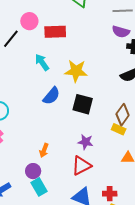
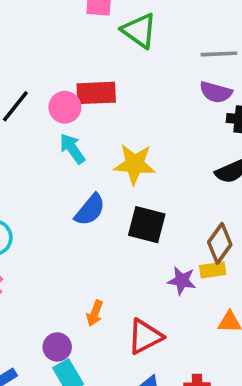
pink circle: (29, 21) -> (65, 107), moved
yellow rectangle: (119, 129) -> (213, 270), turned -32
purple star: (86, 142) -> (182, 281), moved
orange arrow: (44, 150) -> (95, 313), moved

